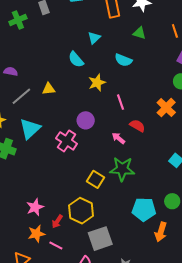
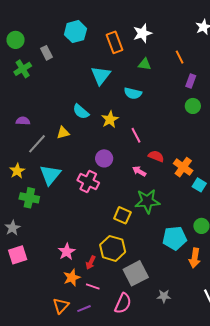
cyan triangle: (94, 38) -> (101, 75), size x1.5
cyan semicircle: (76, 59) -> (81, 112), moved
orange cross: (166, 107) -> (183, 167), moved

